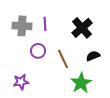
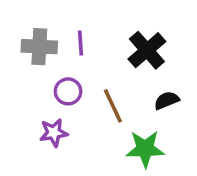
purple star: (21, 82) -> (54, 133), moved
green star: (81, 83) -> (145, 149), turned 30

